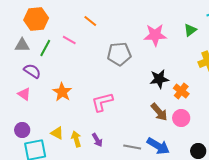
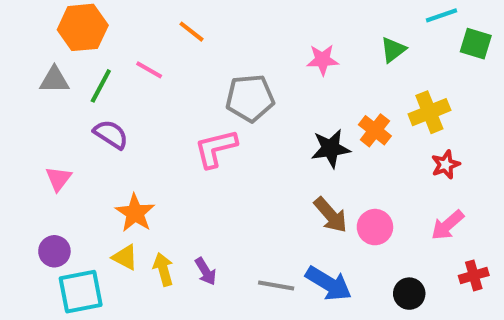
pink star: (155, 35) -> (323, 60), size x0.7
purple semicircle: (32, 71) -> (111, 134), moved
orange cross: (181, 91) -> (375, 130), moved
orange star: (62, 92) -> (135, 213), moved
pink triangle: (24, 94) -> (58, 179), turned 32
pink L-shape: (102, 102) -> (216, 148), moved

